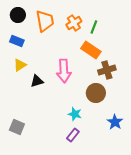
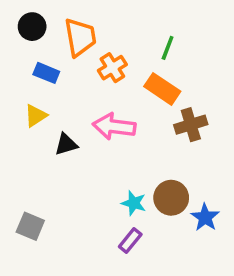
orange cross: (74, 23) -> (112, 68), moved
blue rectangle: (17, 41) -> (46, 73), moved
pink arrow: (64, 71) -> (114, 126), turned 100
brown circle: (96, 93) -> (171, 198), moved

